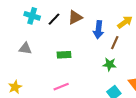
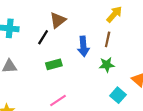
black line: (54, 19) -> (43, 37), moved
blue arrow: (98, 30) -> (83, 46), moved

